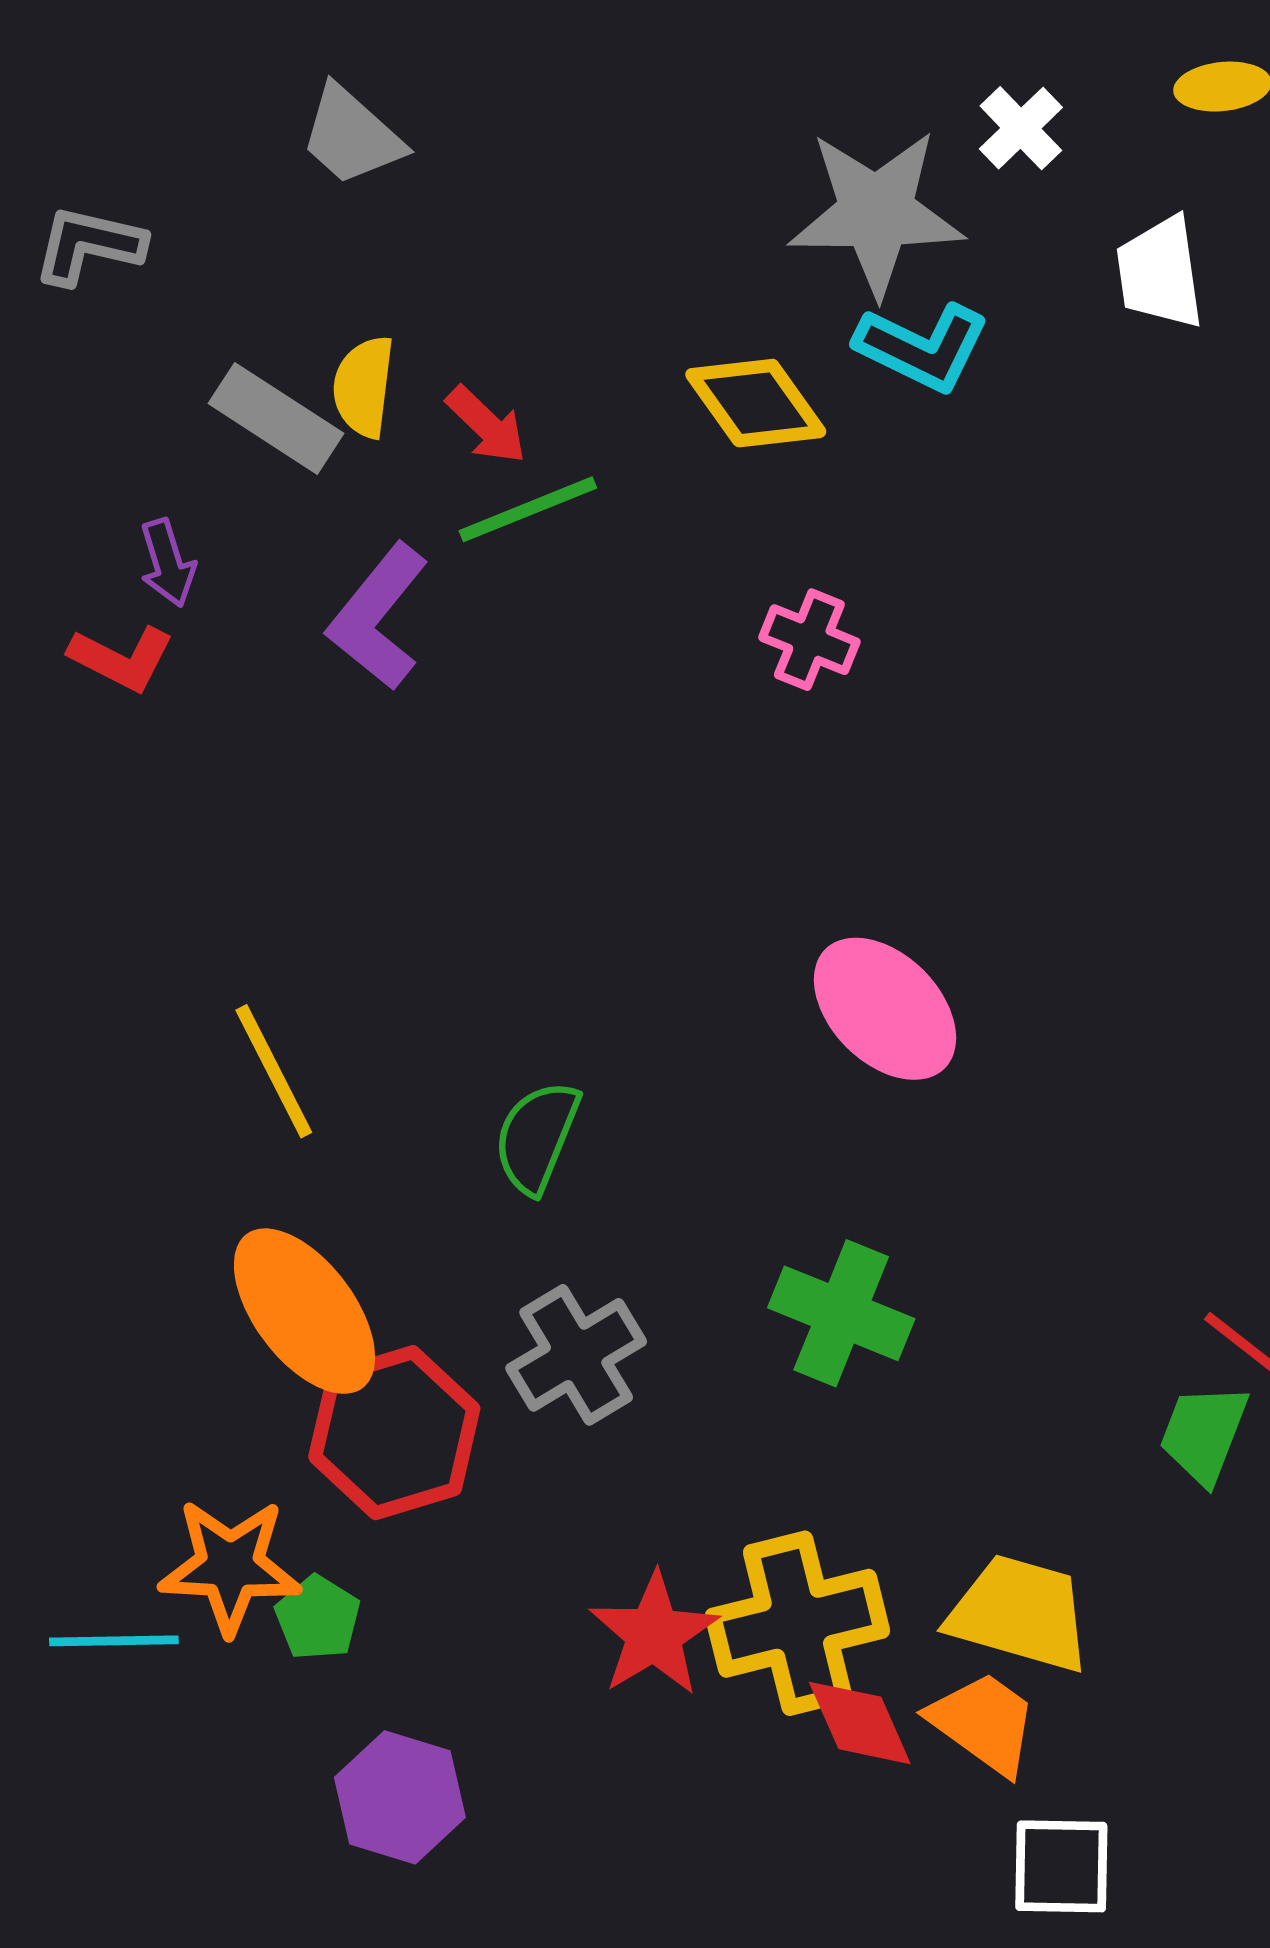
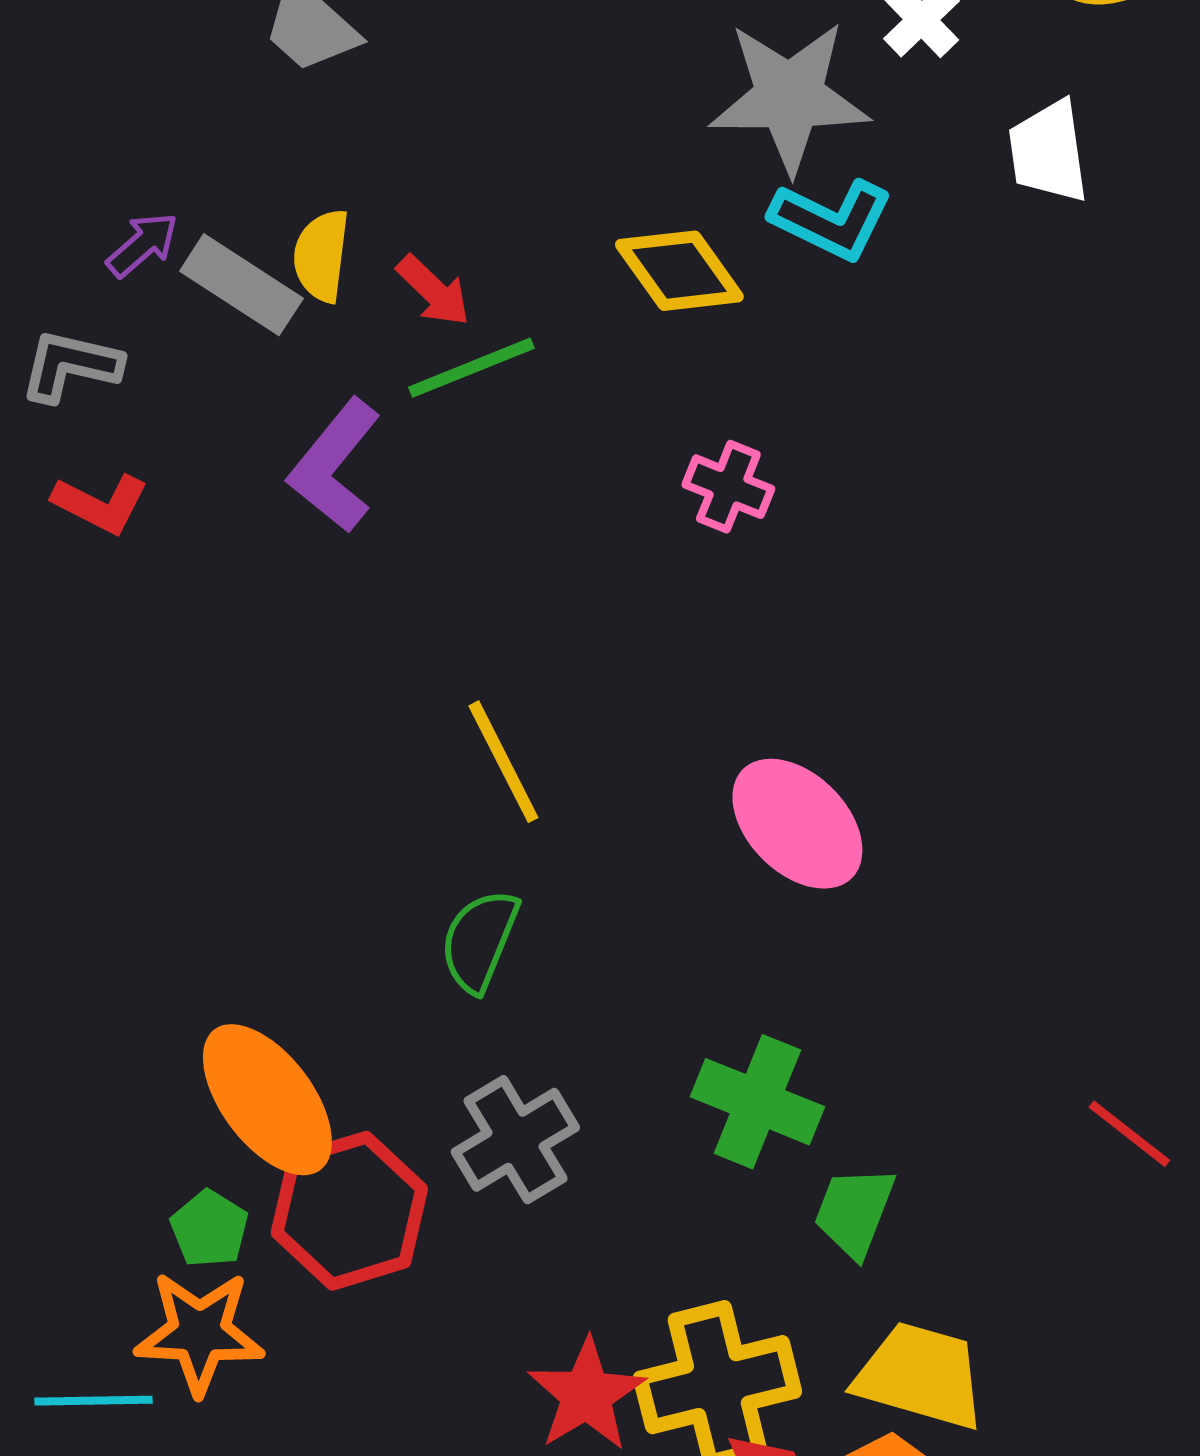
gray L-shape: (89, 245) -> (70, 366), moved
purple arrow: (168, 563) -> (142, 245), moved, turned -114
yellow line: (274, 1071) -> (503, 762), moved
green trapezoid: (1204, 1434) -> (854, 1212), moved
green pentagon: (318, 1618) -> (209, 1229), moved

